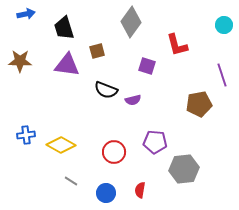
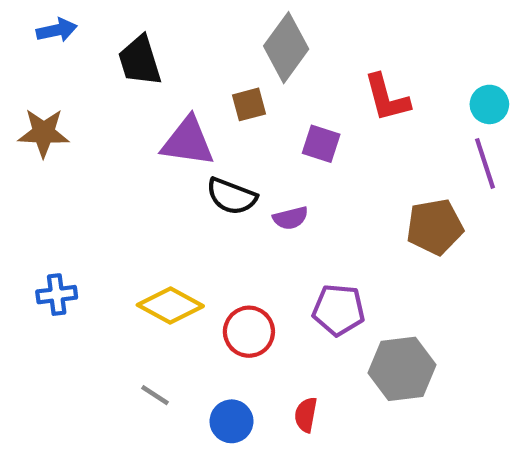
cyan circle: (224, 25) -> (489, 104), moved
brown square: (97, 51) -> (249, 104), moved
purple triangle: (67, 65) -> (188, 142), moved
yellow diamond: (61, 145) -> (170, 305), moved

